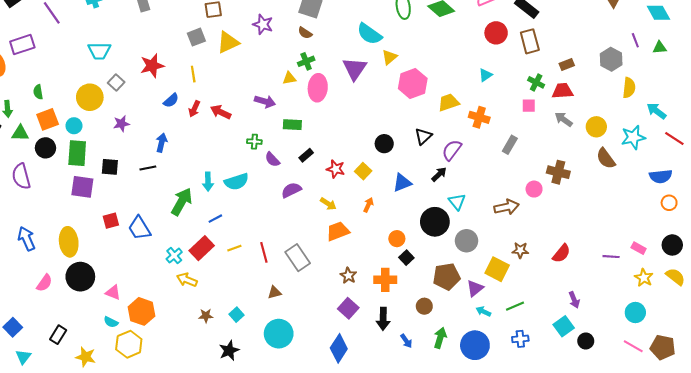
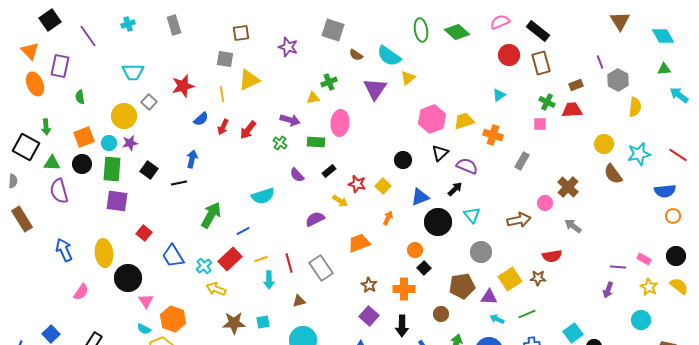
brown semicircle: (305, 33) -> (356, 55), moved
gray square: (196, 37) -> (225, 59), turned 30
purple line: (635, 40) -> (600, 62), moved
yellow triangle: (228, 42) -> (249, 80), moved
purple rectangle: (22, 44) -> (60, 66), turned -60
pink hexagon: (413, 84) -> (432, 119), moved
pink ellipse: (318, 88) -> (340, 123), moved
green semicircle: (38, 92) -> (80, 97), moved
cyan arrow: (656, 111) -> (679, 95), moved
red arrow: (221, 112) -> (248, 130), turned -78
gray arrow: (564, 119) -> (573, 226), moved
purple star: (121, 124) -> (130, 143), moved
green triangle: (20, 133) -> (52, 163), moved
green cross: (254, 142) -> (280, 143), moved, turned 32
purple semicircle: (452, 150) -> (467, 166), turned 75
black square: (110, 167) -> (149, 170), moved, turned 30
brown cross: (558, 172) -> (568, 187), turned 30
cyan arrow: (208, 182) -> (269, 280), moved
purple semicircle: (291, 190) -> (315, 219), moved
yellow arrow: (328, 204) -> (340, 201), moved
red square: (111, 221) -> (144, 233), turned -35
black circle: (435, 222) -> (438, 222), moved
blue trapezoid: (139, 228) -> (173, 256), moved
brown star: (520, 250) -> (538, 278), moved
red semicircle: (561, 253) -> (552, 256), moved, turned 42
yellow square: (497, 269) -> (510, 279), turned 30
black circle: (80, 277) -> (128, 278), moved
purple triangle: (475, 288) -> (489, 297), turned 42
pink triangle: (113, 292) -> (146, 301), turned 35
purple arrow: (574, 300) -> (608, 290), moved, turned 42
cyan square: (236, 315) -> (263, 322), turned 32
brown star: (206, 316) -> (234, 323), size x1.6

